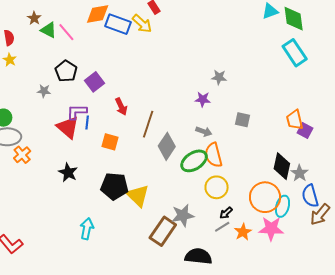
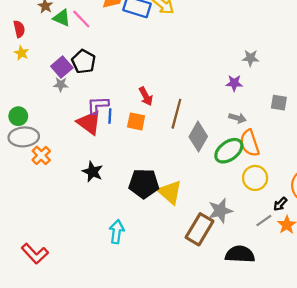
purple square: (95, 82) -> (62, 67), moved
orange square: (110, 142) -> (136, 121), moved
black arrow: (226, 213) -> (280, 204), moved

